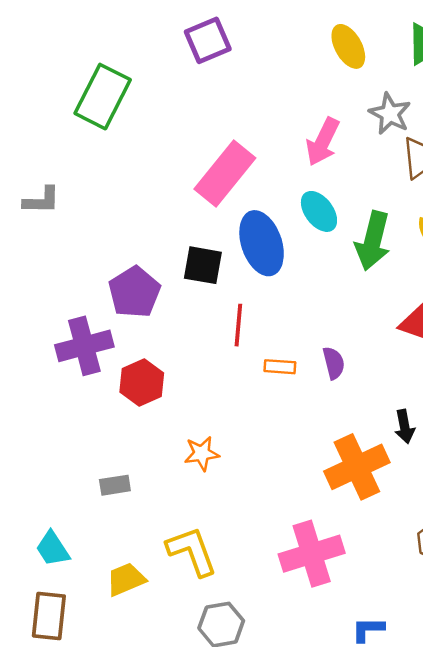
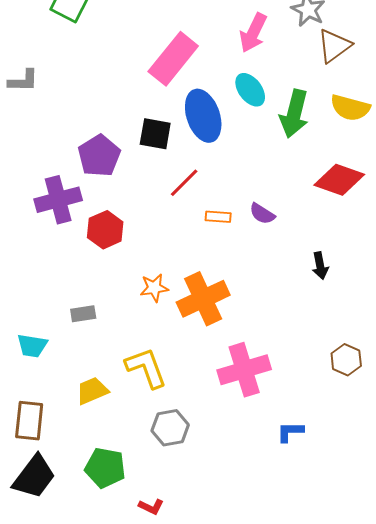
red line: (238, 325) -> (184, 183), turned 40
purple semicircle: (334, 363) -> (262, 214), turned 136
orange cross: (357, 467) -> (203, 299), moved
cyan trapezoid: (53, 549) -> (32, 346), moved, turned -48

